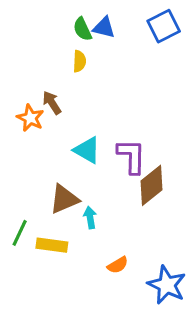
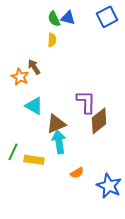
cyan triangle: (87, 150) -> (34, 106), moved
brown triangle: (64, 199) -> (56, 124), moved
cyan arrow: (90, 218) -> (59, 142), size x1.6

